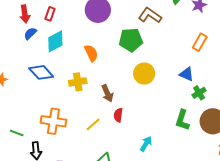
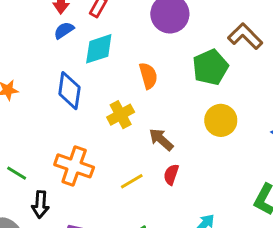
green pentagon: (131, 40) -> (210, 67), turned -30
blue diamond: (41, 72) -> (69, 91), turned 40
yellow cross: (78, 82) -> (121, 115), turned -30
brown arrow: (107, 93) -> (161, 139), turned 144

